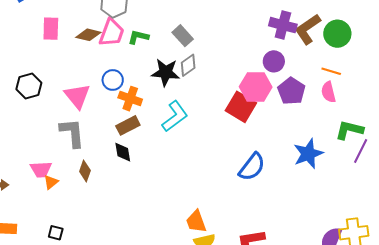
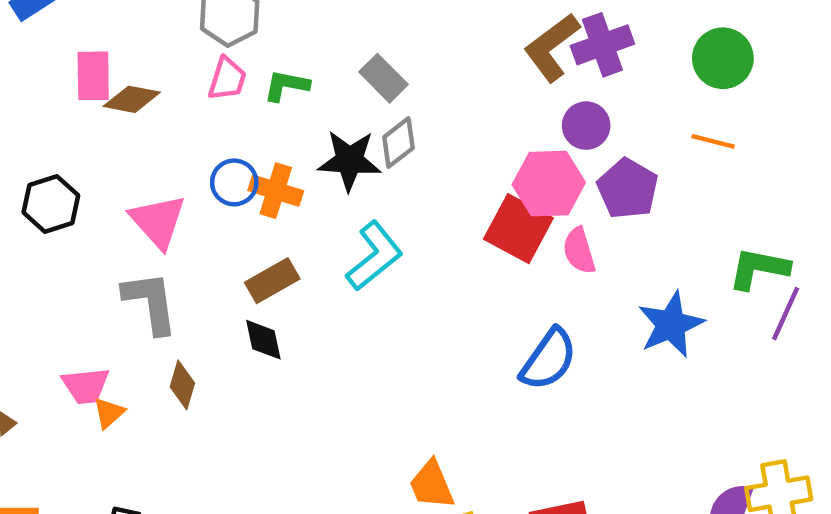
purple cross: (283, 25) -> (602, 45), turned -32
brown L-shape: (308, 29) -> (552, 47), moved
pink trapezoid: (112, 33) -> (227, 79), size x0.7
brown diamond: (88, 35) -> (132, 99), moved
pink semicircle: (328, 92) -> (579, 251), moved
orange cross: (130, 99) -> (276, 191), moved

